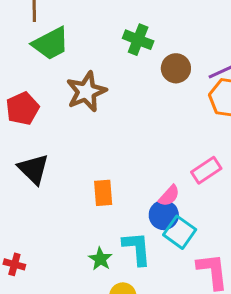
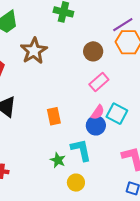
brown circle: (176, 68) -> (93, 51), moved
pink rectangle: (206, 170) -> (99, 82), moved
cyan square: (180, 232) -> (117, 114), moved

